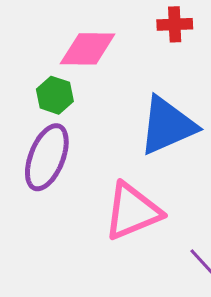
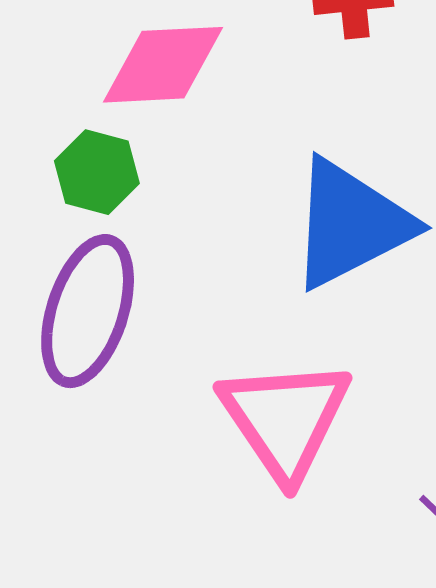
pink triangle: (132, 211) -> (285, 419), turned -38

